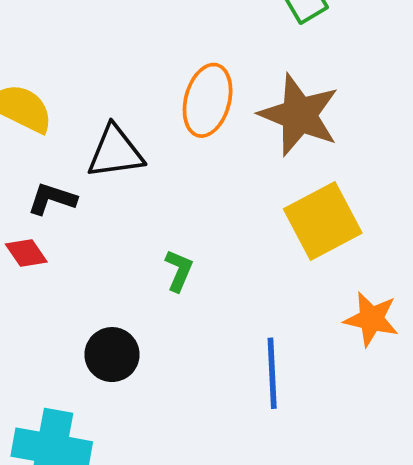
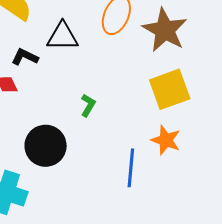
orange star: (371, 319) -> (166, 140), moved
black circle: (112, 355) -> (46, 146), size x1.4

